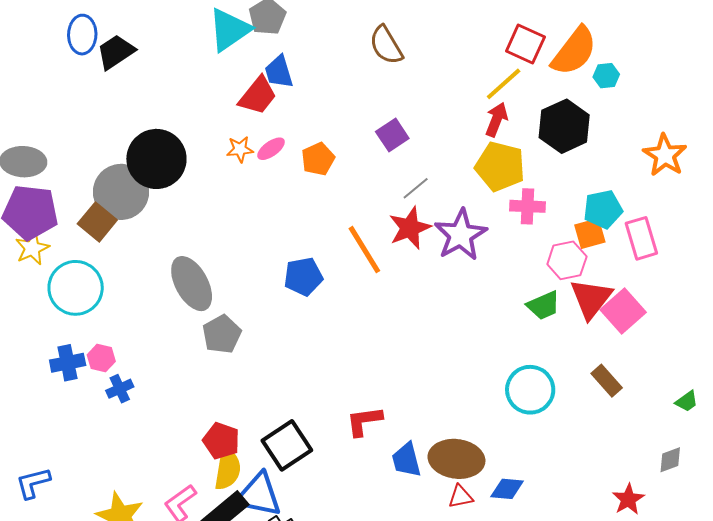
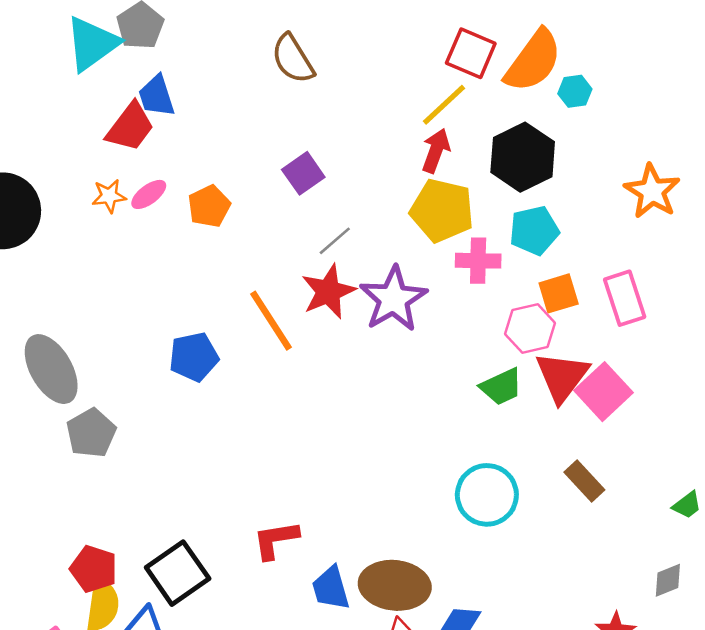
cyan pentagon: (603, 209) -> (534, 230), moved

